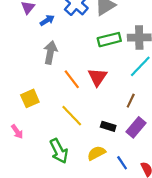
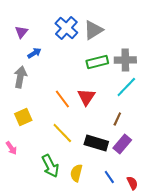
blue arrow: (47, 20) -> (34, 53), moved
gray arrow: (50, 52) -> (20, 77), moved
black rectangle: (108, 126) -> (96, 143), size x1.6
yellow semicircle: (96, 153) -> (76, 173), moved, turned -48

